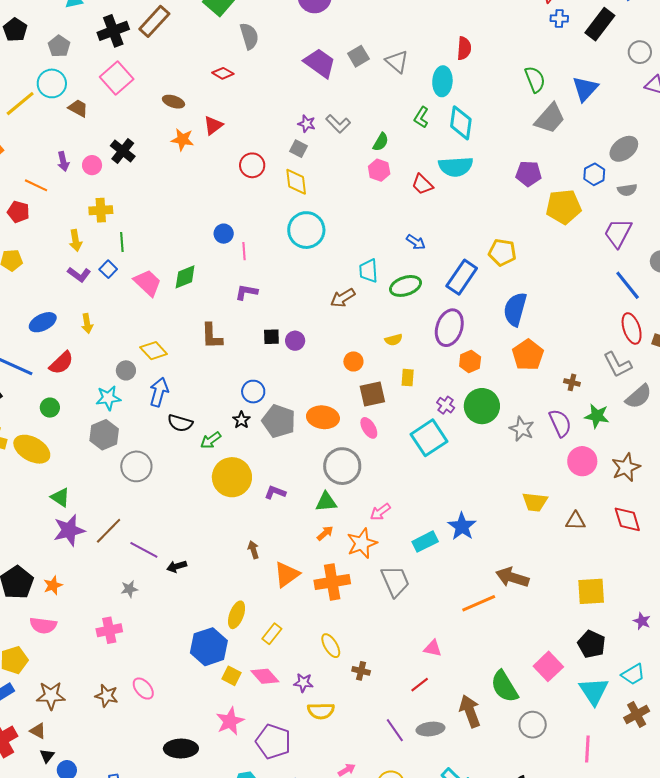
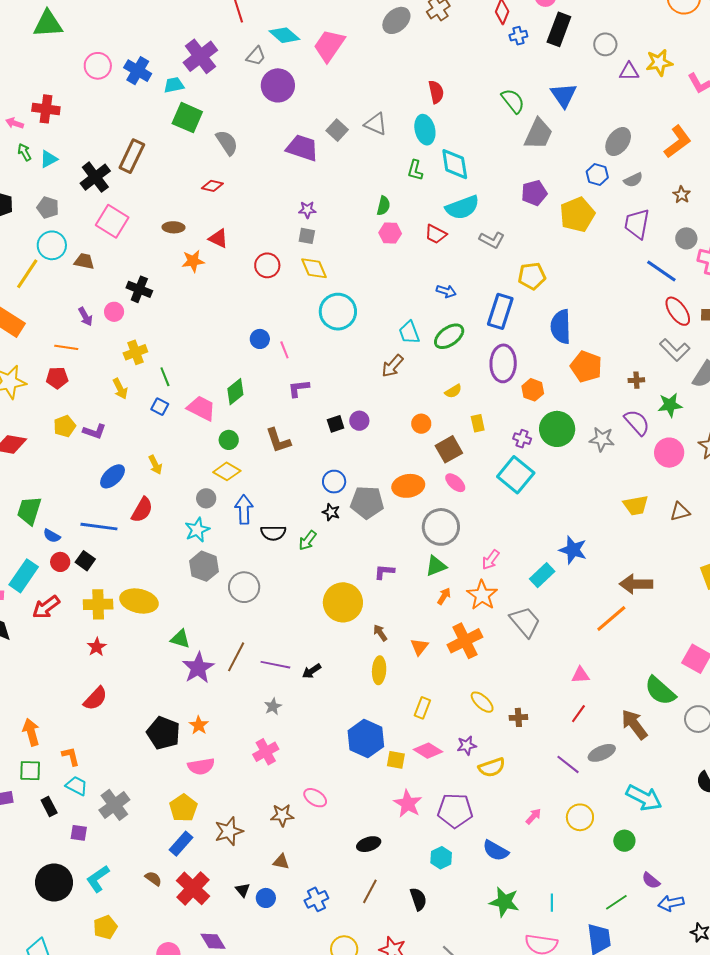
gray L-shape: (338, 124) -> (492, 240), moved
red triangle: (213, 125) -> (218, 239), turned -40
purple L-shape: (79, 274) -> (94, 431), moved
green circle: (50, 408) -> (229, 440), moved
yellow circle: (232, 477) -> (343, 602), moved
orange triangle: (287, 574) -> (419, 647), size x0.7
yellow ellipse: (237, 615) -> (379, 670), moved
brown triangle: (38, 731) -> (281, 862), moved
black ellipse: (181, 749) -> (369, 844), size x0.7

